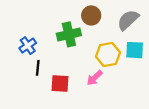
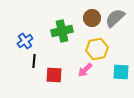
brown circle: (91, 15) -> (92, 18), moved
cyan square: (135, 50) -> (121, 72), moved

